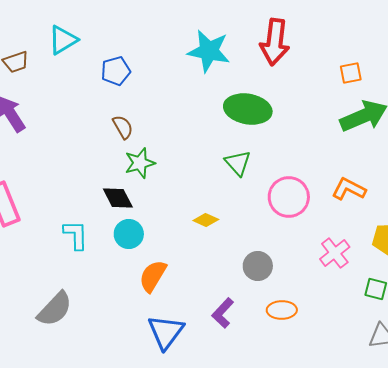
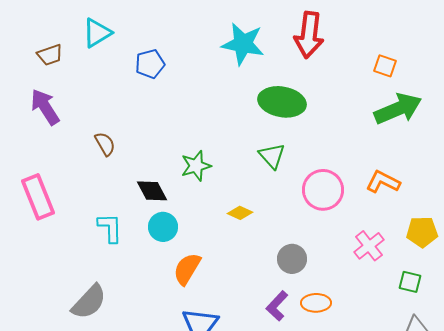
orange square: (351, 73) -> (385, 66), turned 30
brown semicircle: (123, 127) -> (105, 144), moved
green star: (140, 163) -> (196, 166), moved
purple L-shape: (223, 313) -> (277, 306), moved

